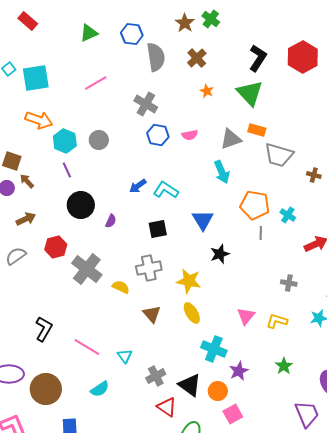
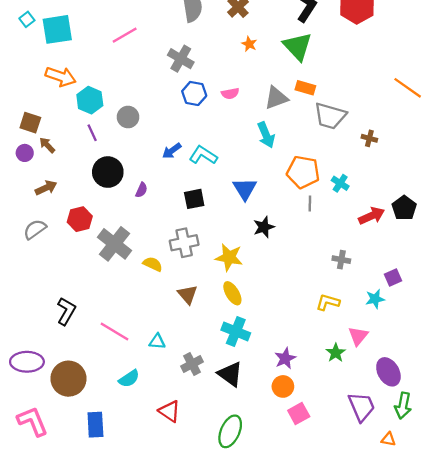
gray circle: (99, 140) -> (128, 117), moved
pink triangle: (246, 316) -> (358, 336), moved
cyan cross: (214, 349) -> (236, 331), moved
cyan triangle: (125, 356) -> (157, 342), turned -49
orange circle: (218, 391) -> (283, 386), moved
red triangle: (167, 407) -> (170, 411), moved
pink square: (233, 414) -> (299, 413), moved

